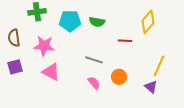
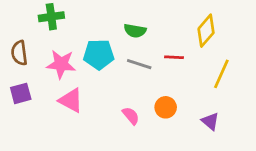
cyan pentagon: (70, 21) -> (99, 54), moved
gray line: (94, 60) -> (139, 64), moved
yellow line: (159, 66) -> (221, 74), moved

